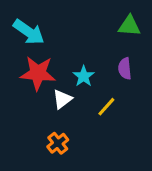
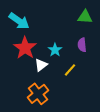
red star: (38, 73) -> (25, 48), turned 30
orange cross: (58, 143) -> (38, 94), size x1.5

